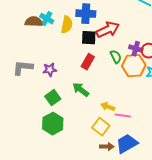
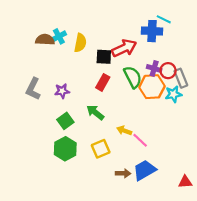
blue cross: (86, 14) -> (152, 31), moved
cyan cross: (47, 19) -> (59, 36), turned 32
green semicircle: (116, 57) -> (133, 77), size x1.5
gray L-shape: (23, 68) -> (33, 89), turned -70
pink line: (123, 116) -> (140, 140), turned 35
yellow square: (101, 127) -> (101, 149), moved, turned 30

